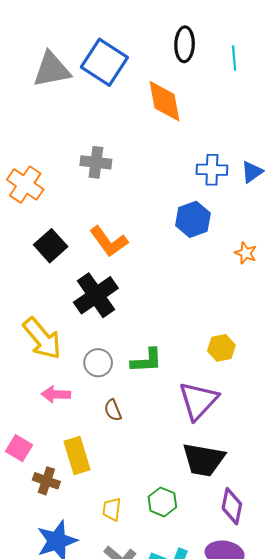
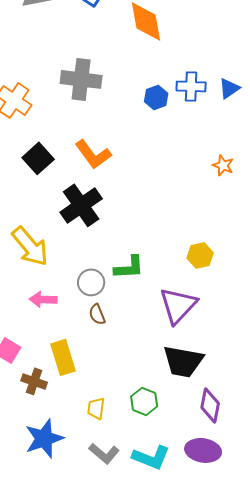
gray cross: (96, 162) -> (81, 79), size x1.4
blue hexagon: (193, 219) -> (156, 97), moved, size x0.7
gray circle: (98, 363) -> (91, 282), moved

